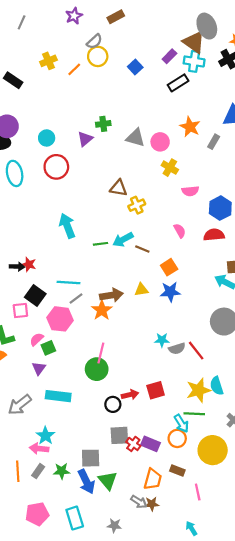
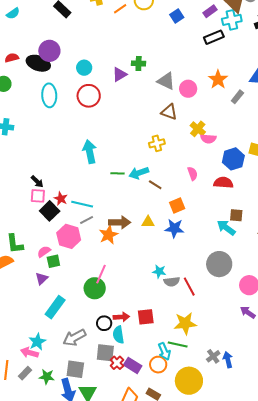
cyan cross: (194, 61) -> (232, 20), turned -30
yellow cross: (170, 168) -> (198, 129), moved
brown triangle: (118, 188) -> (169, 112), moved
red star: (29, 264) -> (61, 199), moved
black arrow: (17, 267) -> (37, 182), turned 32
pink square: (20, 310) -> (38, 196), moved
cyan semicircle: (217, 386) -> (118, 335), moved
cyan rectangle: (58, 396) -> (55, 307), turned -70
gray arrow: (20, 405) -> (74, 338), moved

